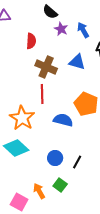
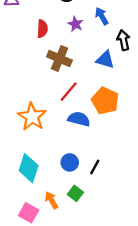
purple star: (61, 29) -> (75, 24), moved
blue triangle: (77, 62) -> (105, 60), moved
red line: (42, 94) -> (69, 92), moved, turned 42
cyan diamond: (16, 148) -> (29, 168), moved, turned 65

